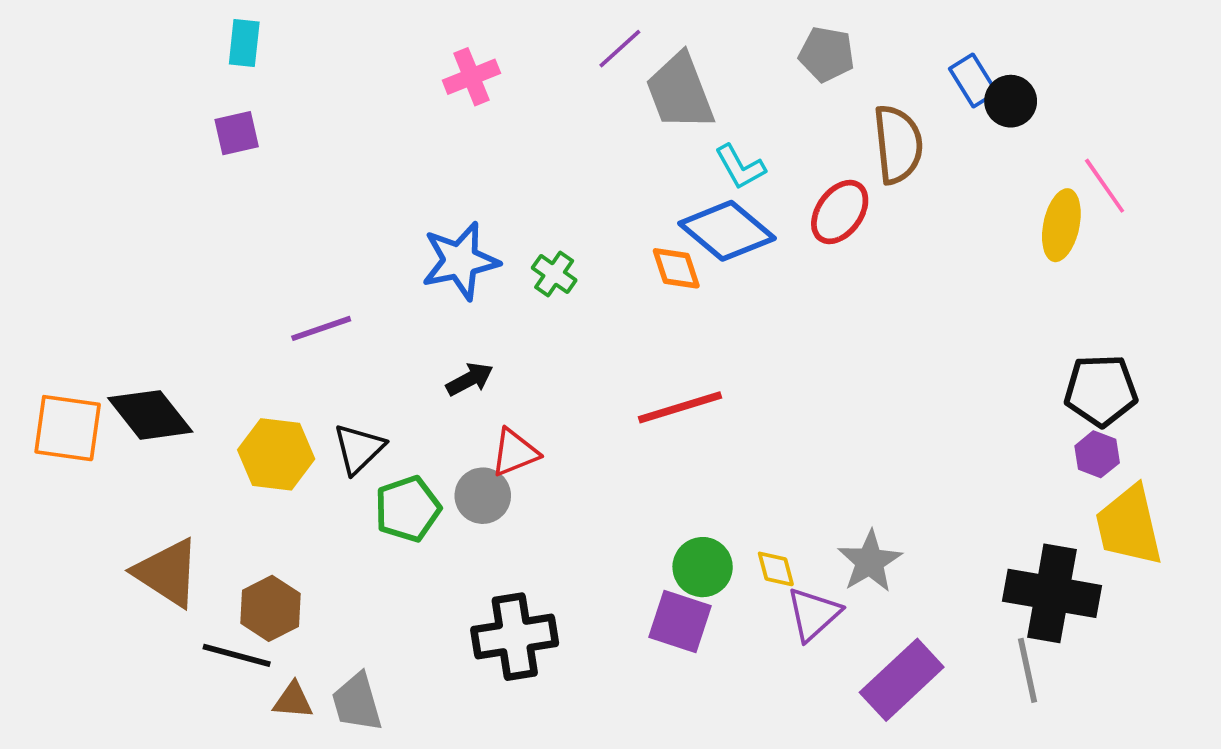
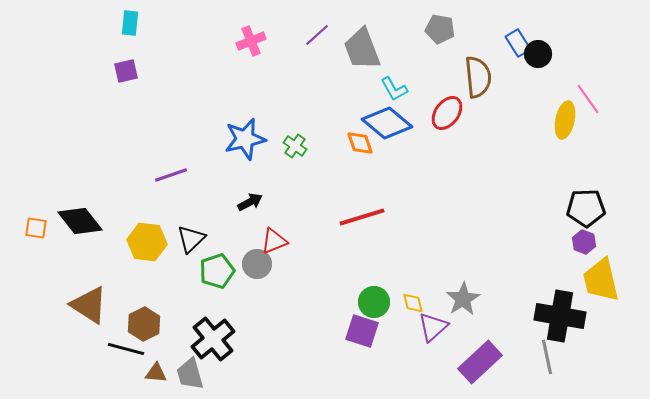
purple line: (620, 49) -> (317, 35), moved
orange square: (68, 428) -> (36, 228), size x0.6
black cross: (515, 637) -> (213, 339), moved, turned -30

